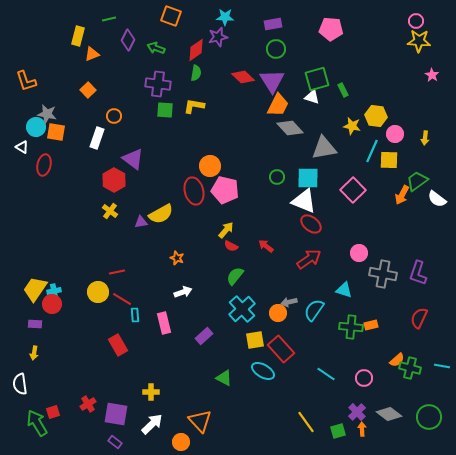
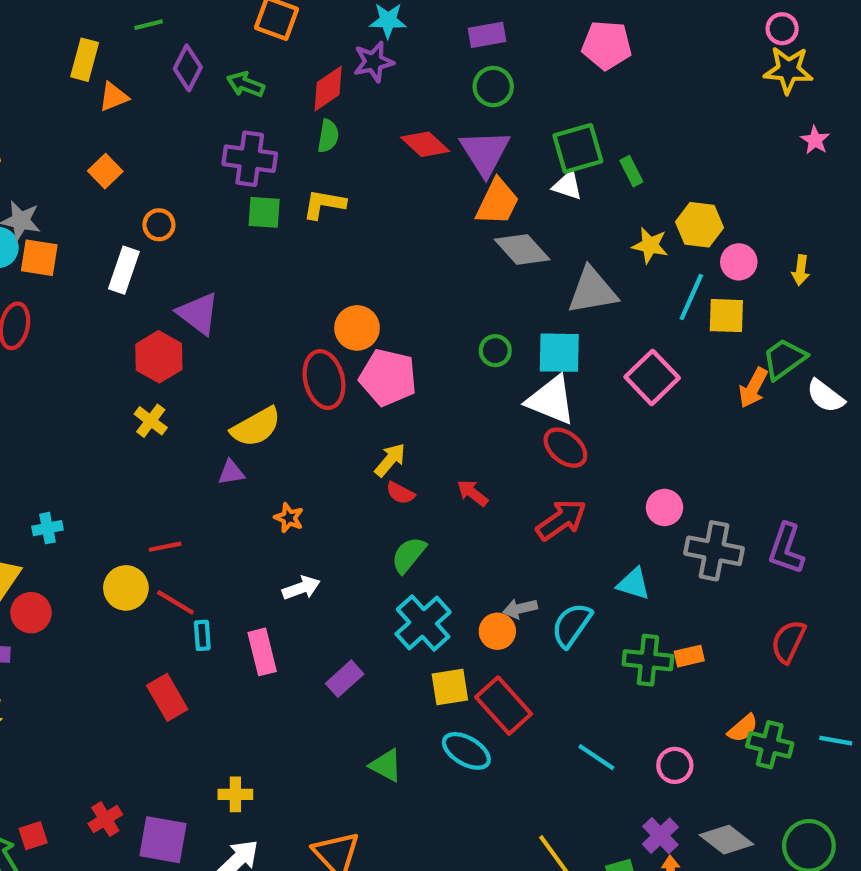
purple triangle: (141, 222) -> (231, 472), moved
cyan cross: (54, 291) -> (47, 528), moved

